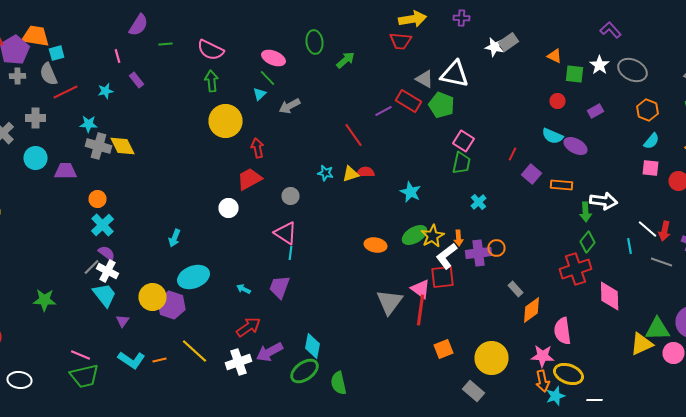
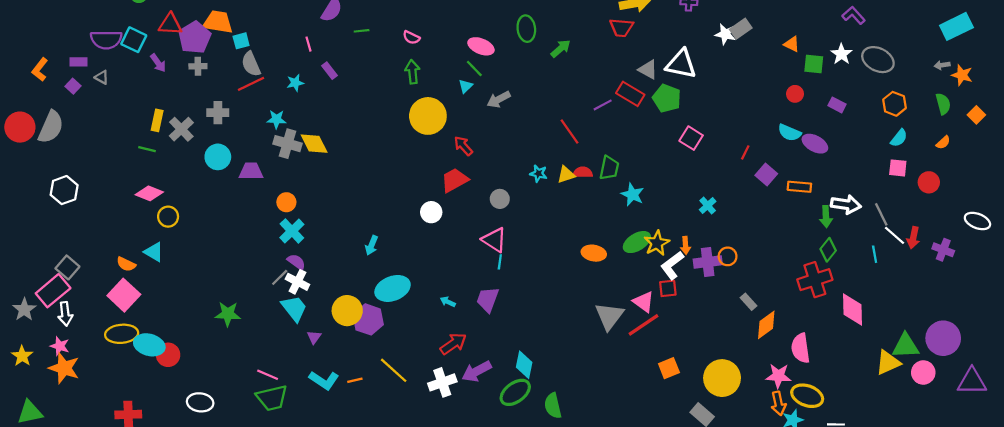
pink semicircle: (210, 50) -> (411, 37), size x0.6
gray semicircle: (48, 74) -> (251, 64), moved
purple rectangle: (596, 111) -> (837, 105), turned 56
red arrow: (258, 148) -> (463, 146), turned -30
green trapezoid: (462, 163) -> (609, 168), moved
gray line: (662, 262) -> (881, 214), moved, turned 45
red square: (442, 277) -> (668, 288), size x0.7
red line: (420, 310) -> (644, 325), turned 48

